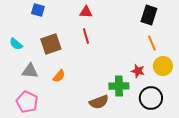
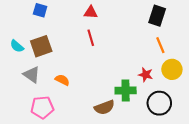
brown square: (51, 44) -> (41, 46), moved
gray triangle: (30, 71) -> (32, 75), turned 30
orange semicircle: (59, 76) -> (62, 80), turned -104
pink pentagon: (27, 102) -> (42, 107), moved, turned -30

